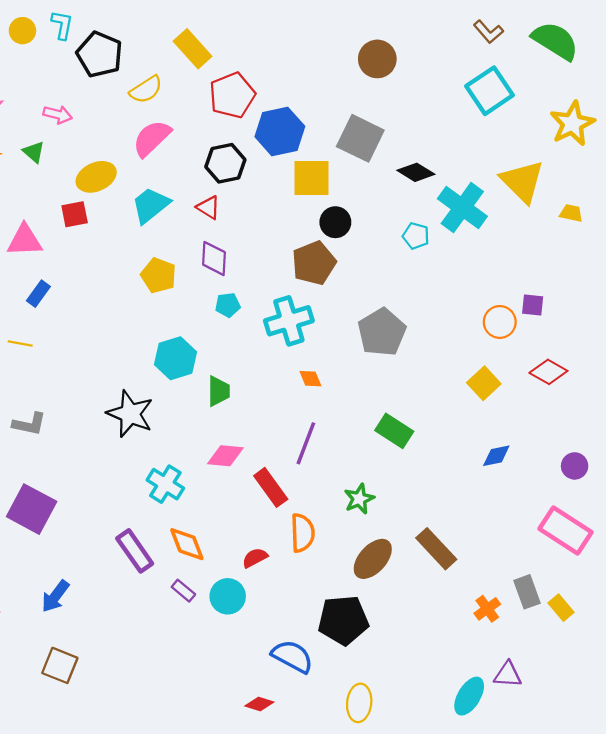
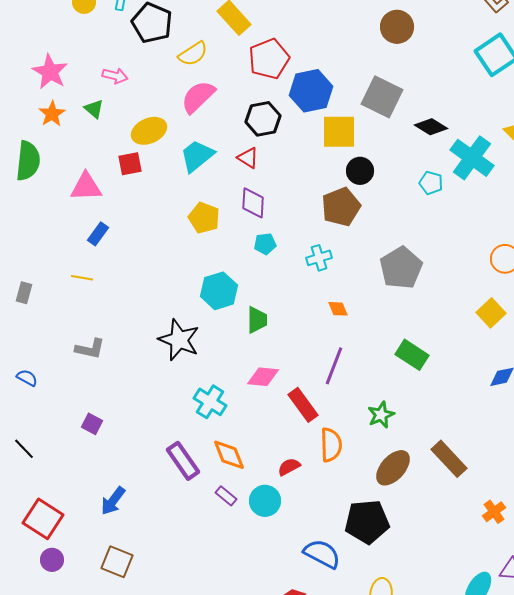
cyan cross: (289, 321) -> (319, 258), size x0.6
purple square: (32, 509) -> (92, 424), size x0.5

